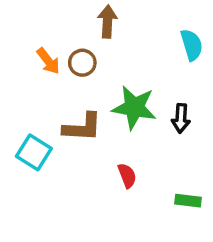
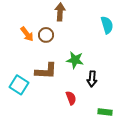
green star: (134, 108) -> (75, 60), size x0.7
black arrow: (181, 118) -> (92, 79), moved

